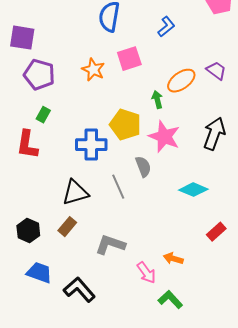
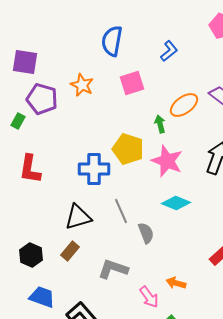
orange star: (93, 70) -> (82, 85), moved
green rectangle: (43, 115) -> (18, 121), moved
gray semicircle: (143, 167) -> (146, 233), moved
cyan diamond: (193, 190) -> (176, 203), moved

